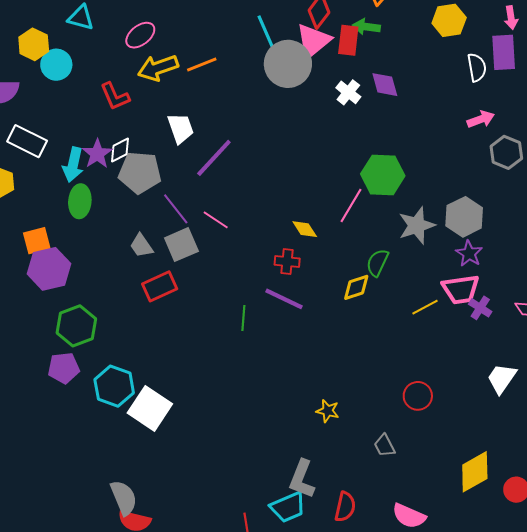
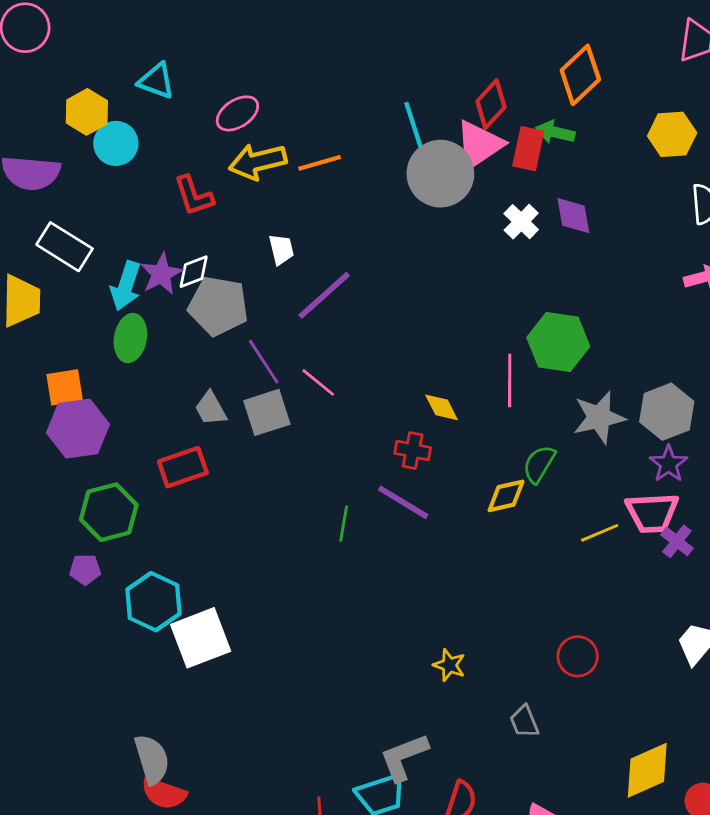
white trapezoid: (181, 128) -> (281, 249), size x0.7
pink line: (351, 205) -> (510, 380), turned -36
red rectangle: (160, 286) -> (183, 467), moved
purple pentagon: (64, 368) -> (85, 569), size x0.7
white square: (150, 408) -> (201, 638), turned 30
gray L-shape: (302, 479) -> (404, 757), turned 42

